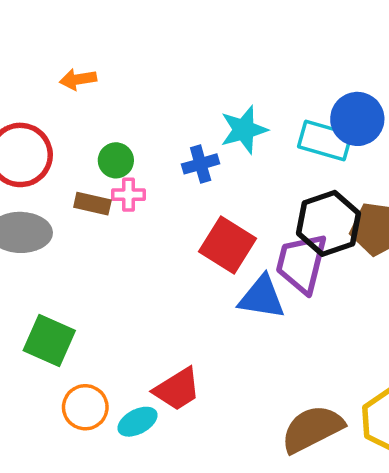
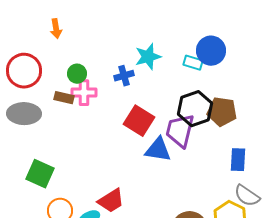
orange arrow: (78, 79) -> (56, 29), turned -90
cyan rectangle: (325, 141) -> (193, 63), size x0.7
pink cross: (128, 195) -> (84, 93), size x1.4

